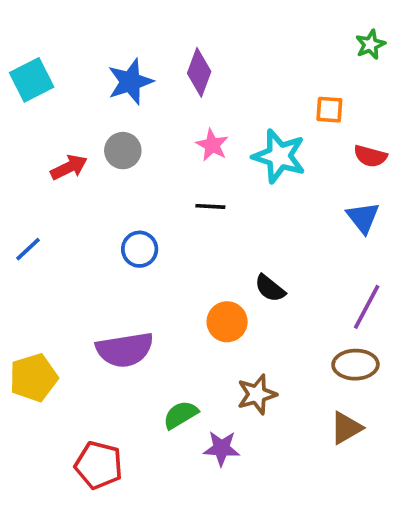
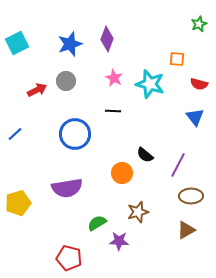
blue circle: (140, 249) -> (75, 134), size x1.6
purple line: (367, 307) -> (178, 165), moved
red pentagon: (99, 465) -> (69, 258), moved

